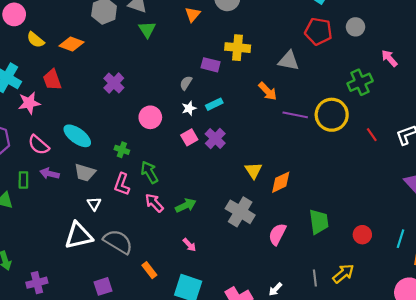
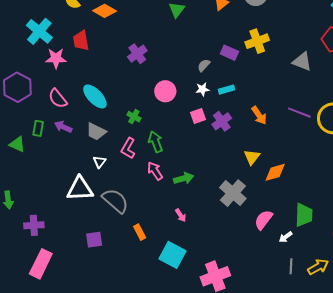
yellow cross: (238, 48) -> (257, 41), turned -35
orange arrow: (268, 91) -> (259, 115), moved
white arrow: (275, 289) -> (286, 237), moved

